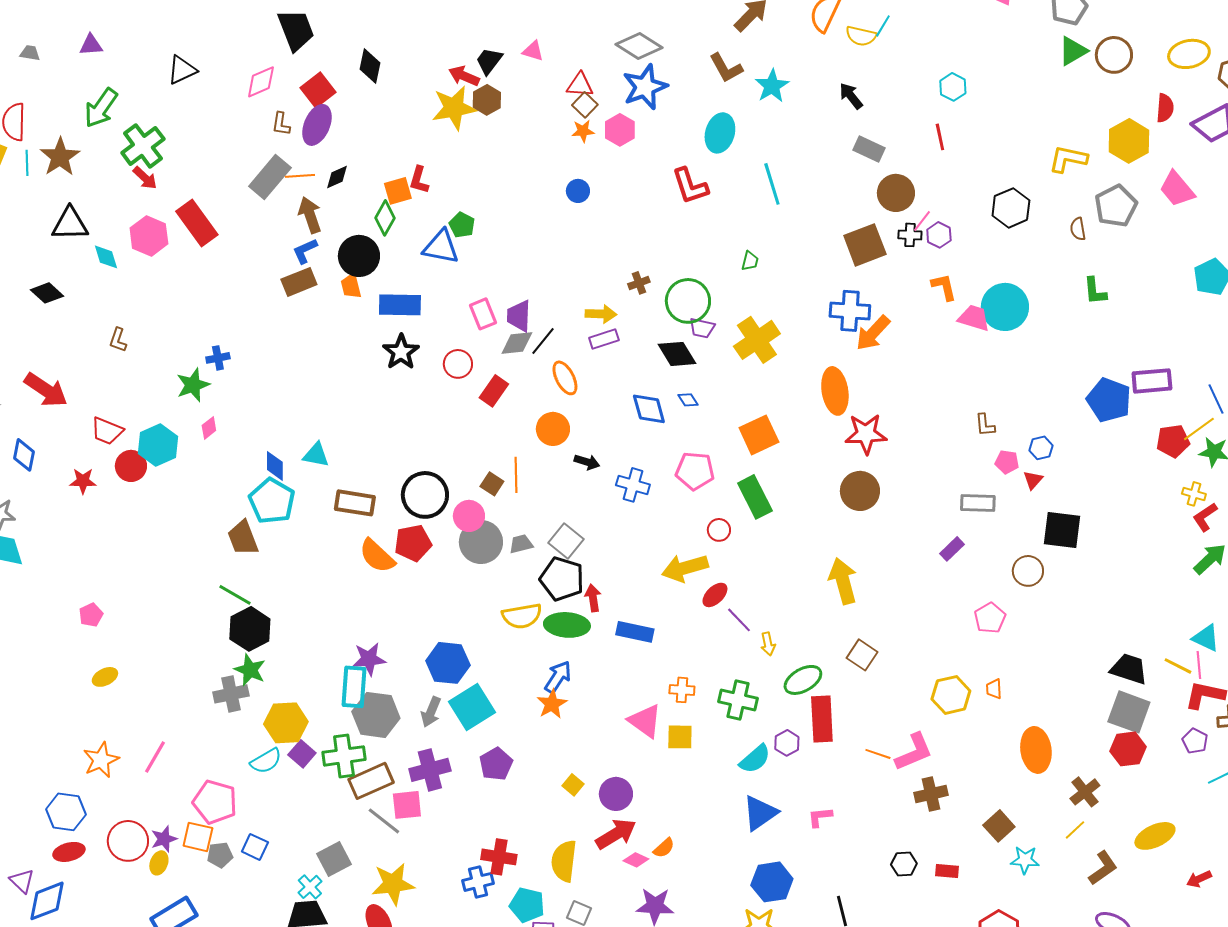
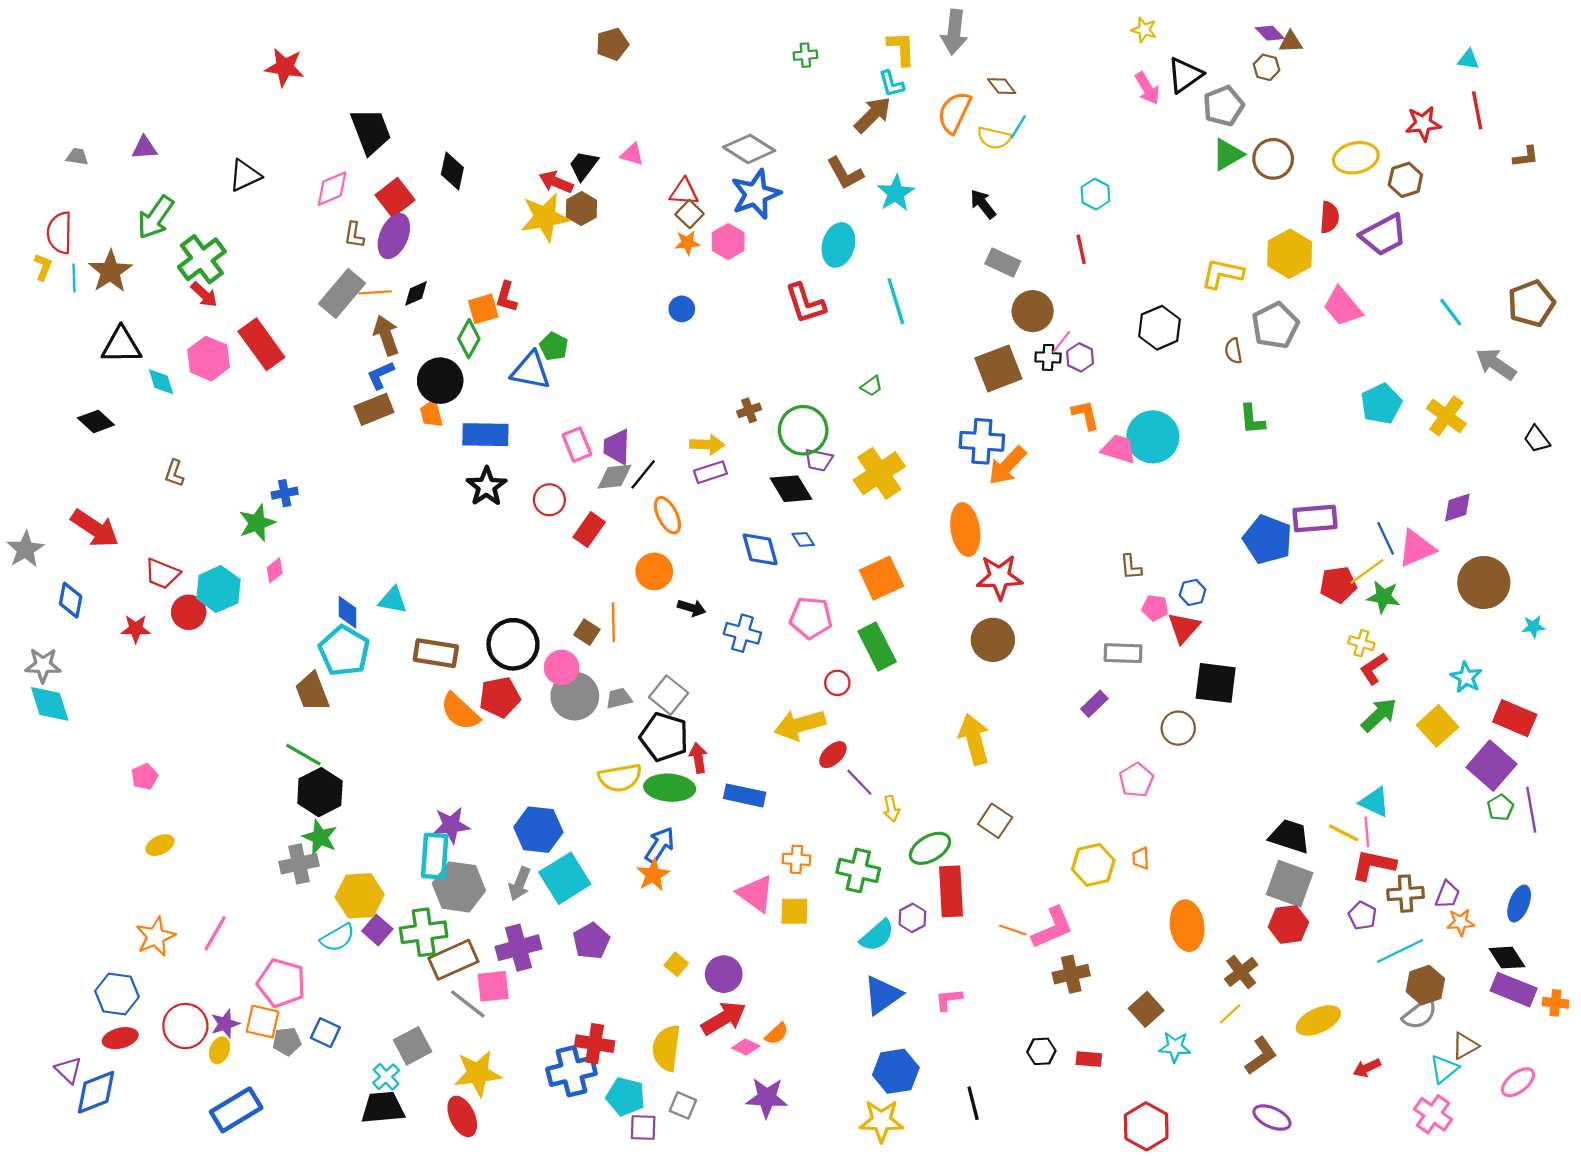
green trapezoid: (750, 261) -> (872, 386), turned 40
red triangle: (1033, 480) -> (1184, 628), size x1.5
blue cross: (478, 882) -> (571, 1071), size x1.4

